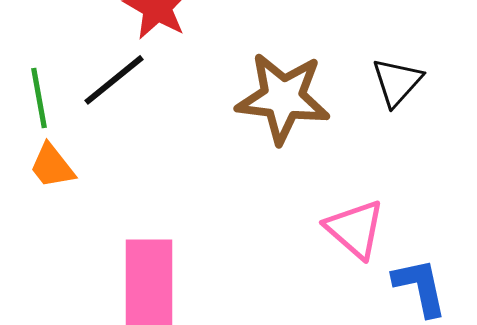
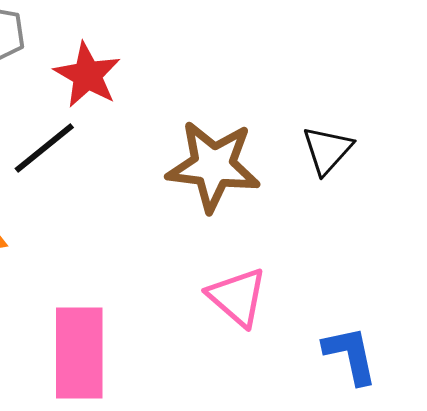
pink triangle: (355, 229) -> (237, 297), moved

